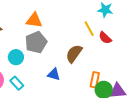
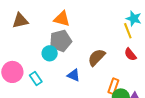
yellow line: (89, 29) -> (128, 31), moved
red semicircle: (105, 38) -> (130, 54), moved
cyan circle: (16, 57) -> (50, 53), moved

